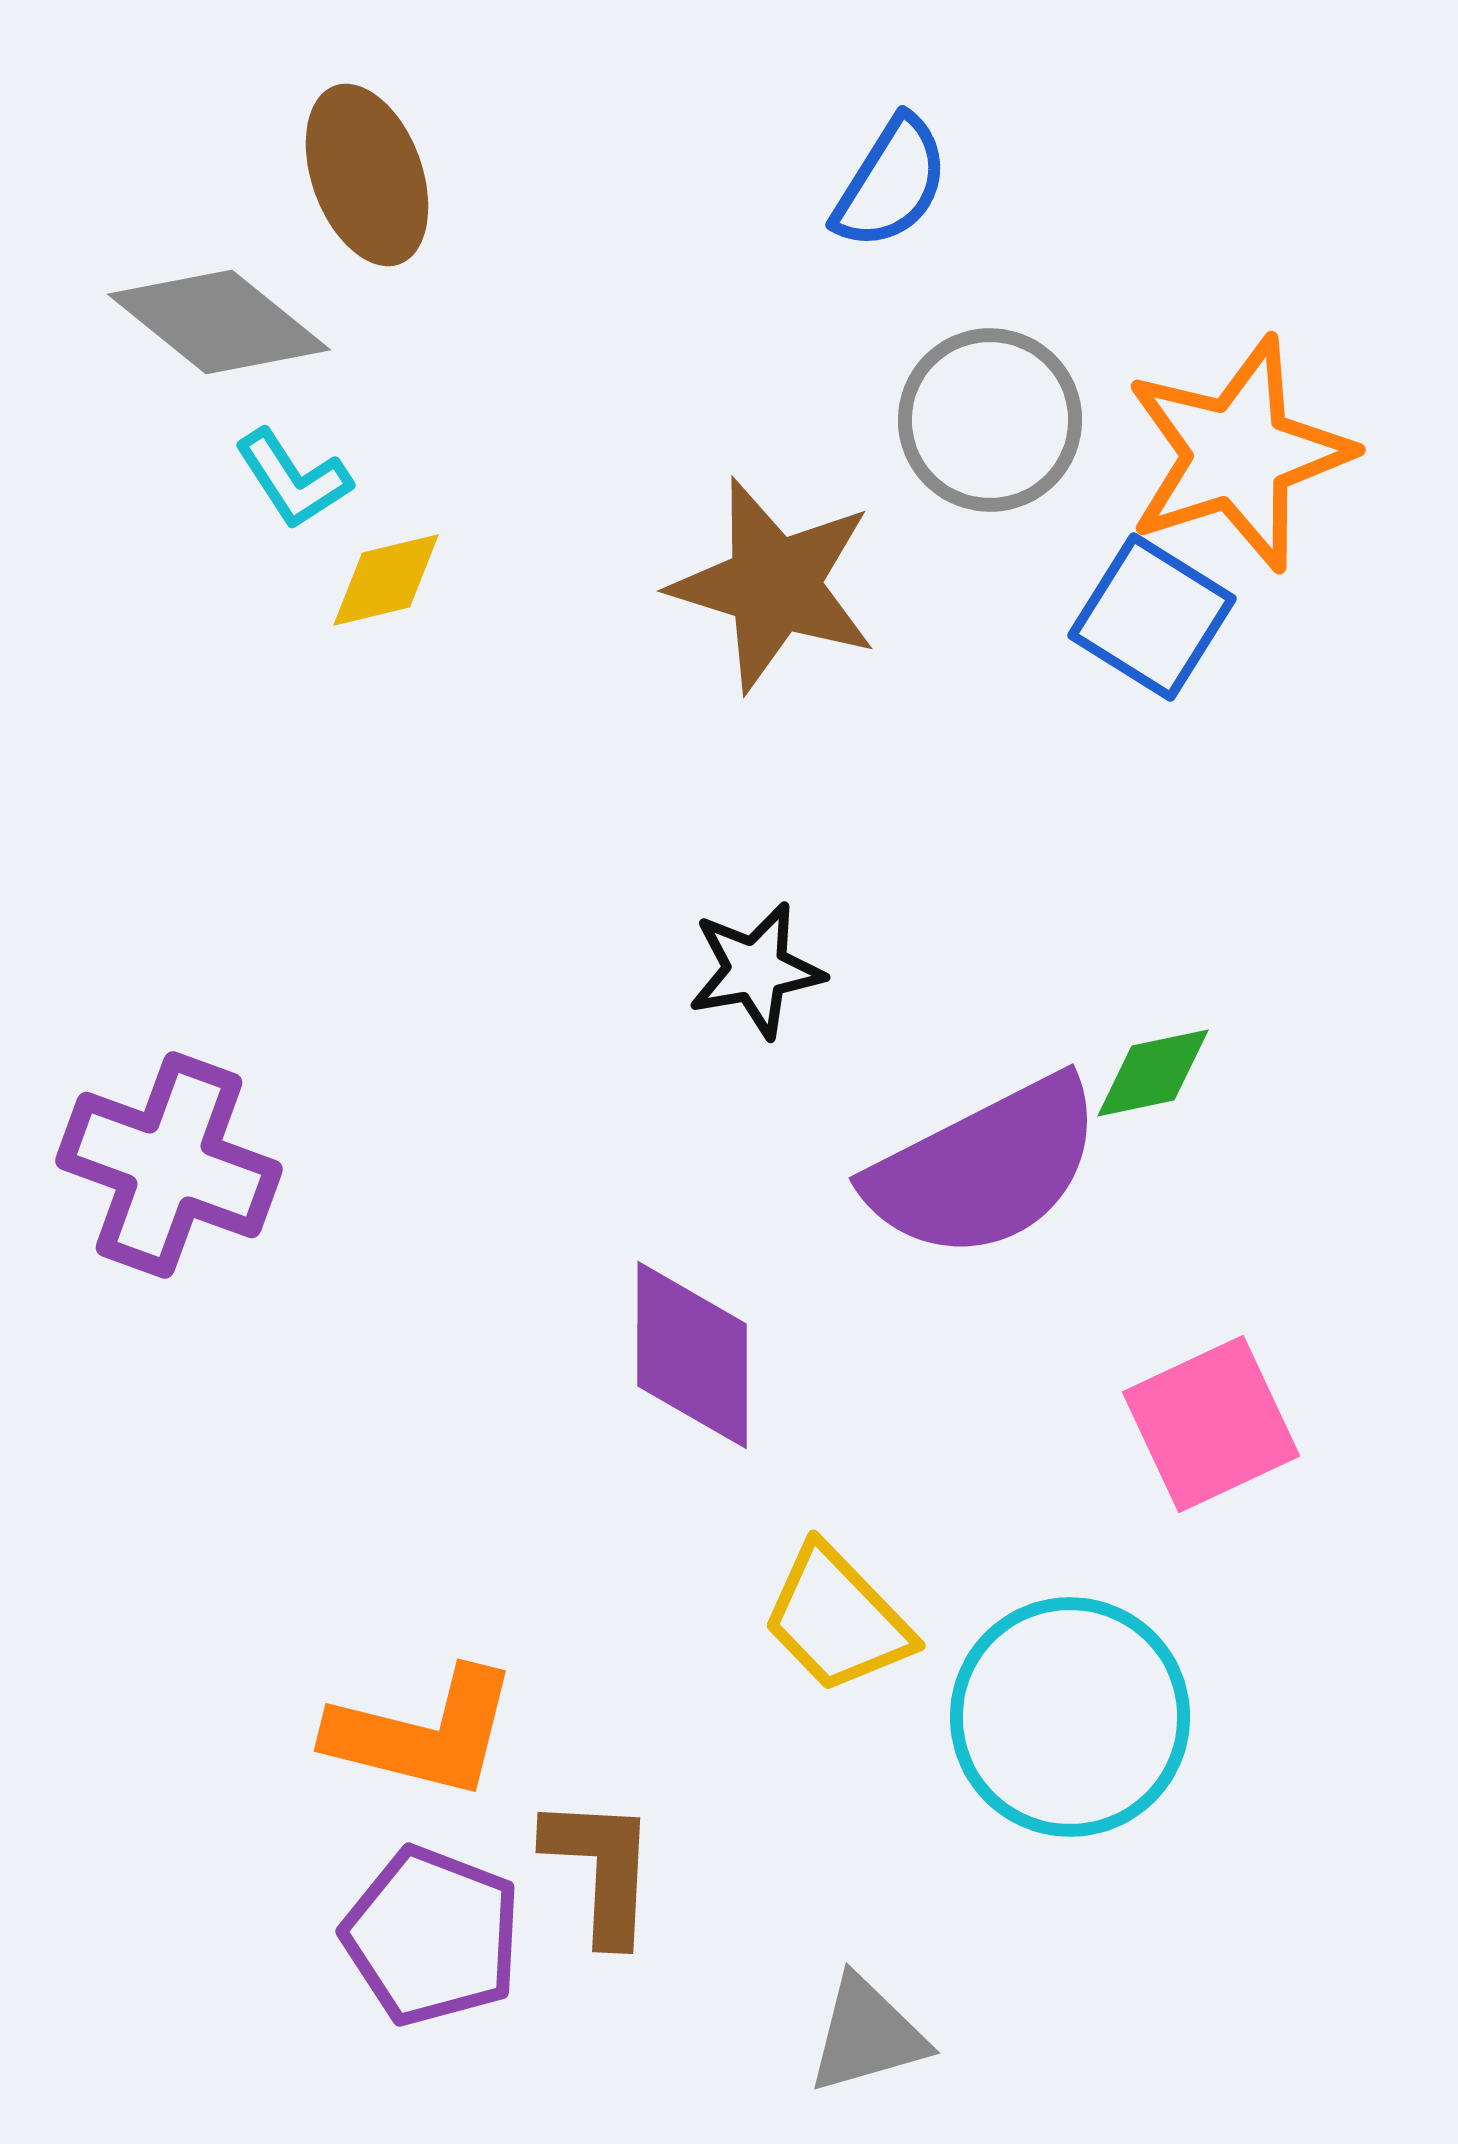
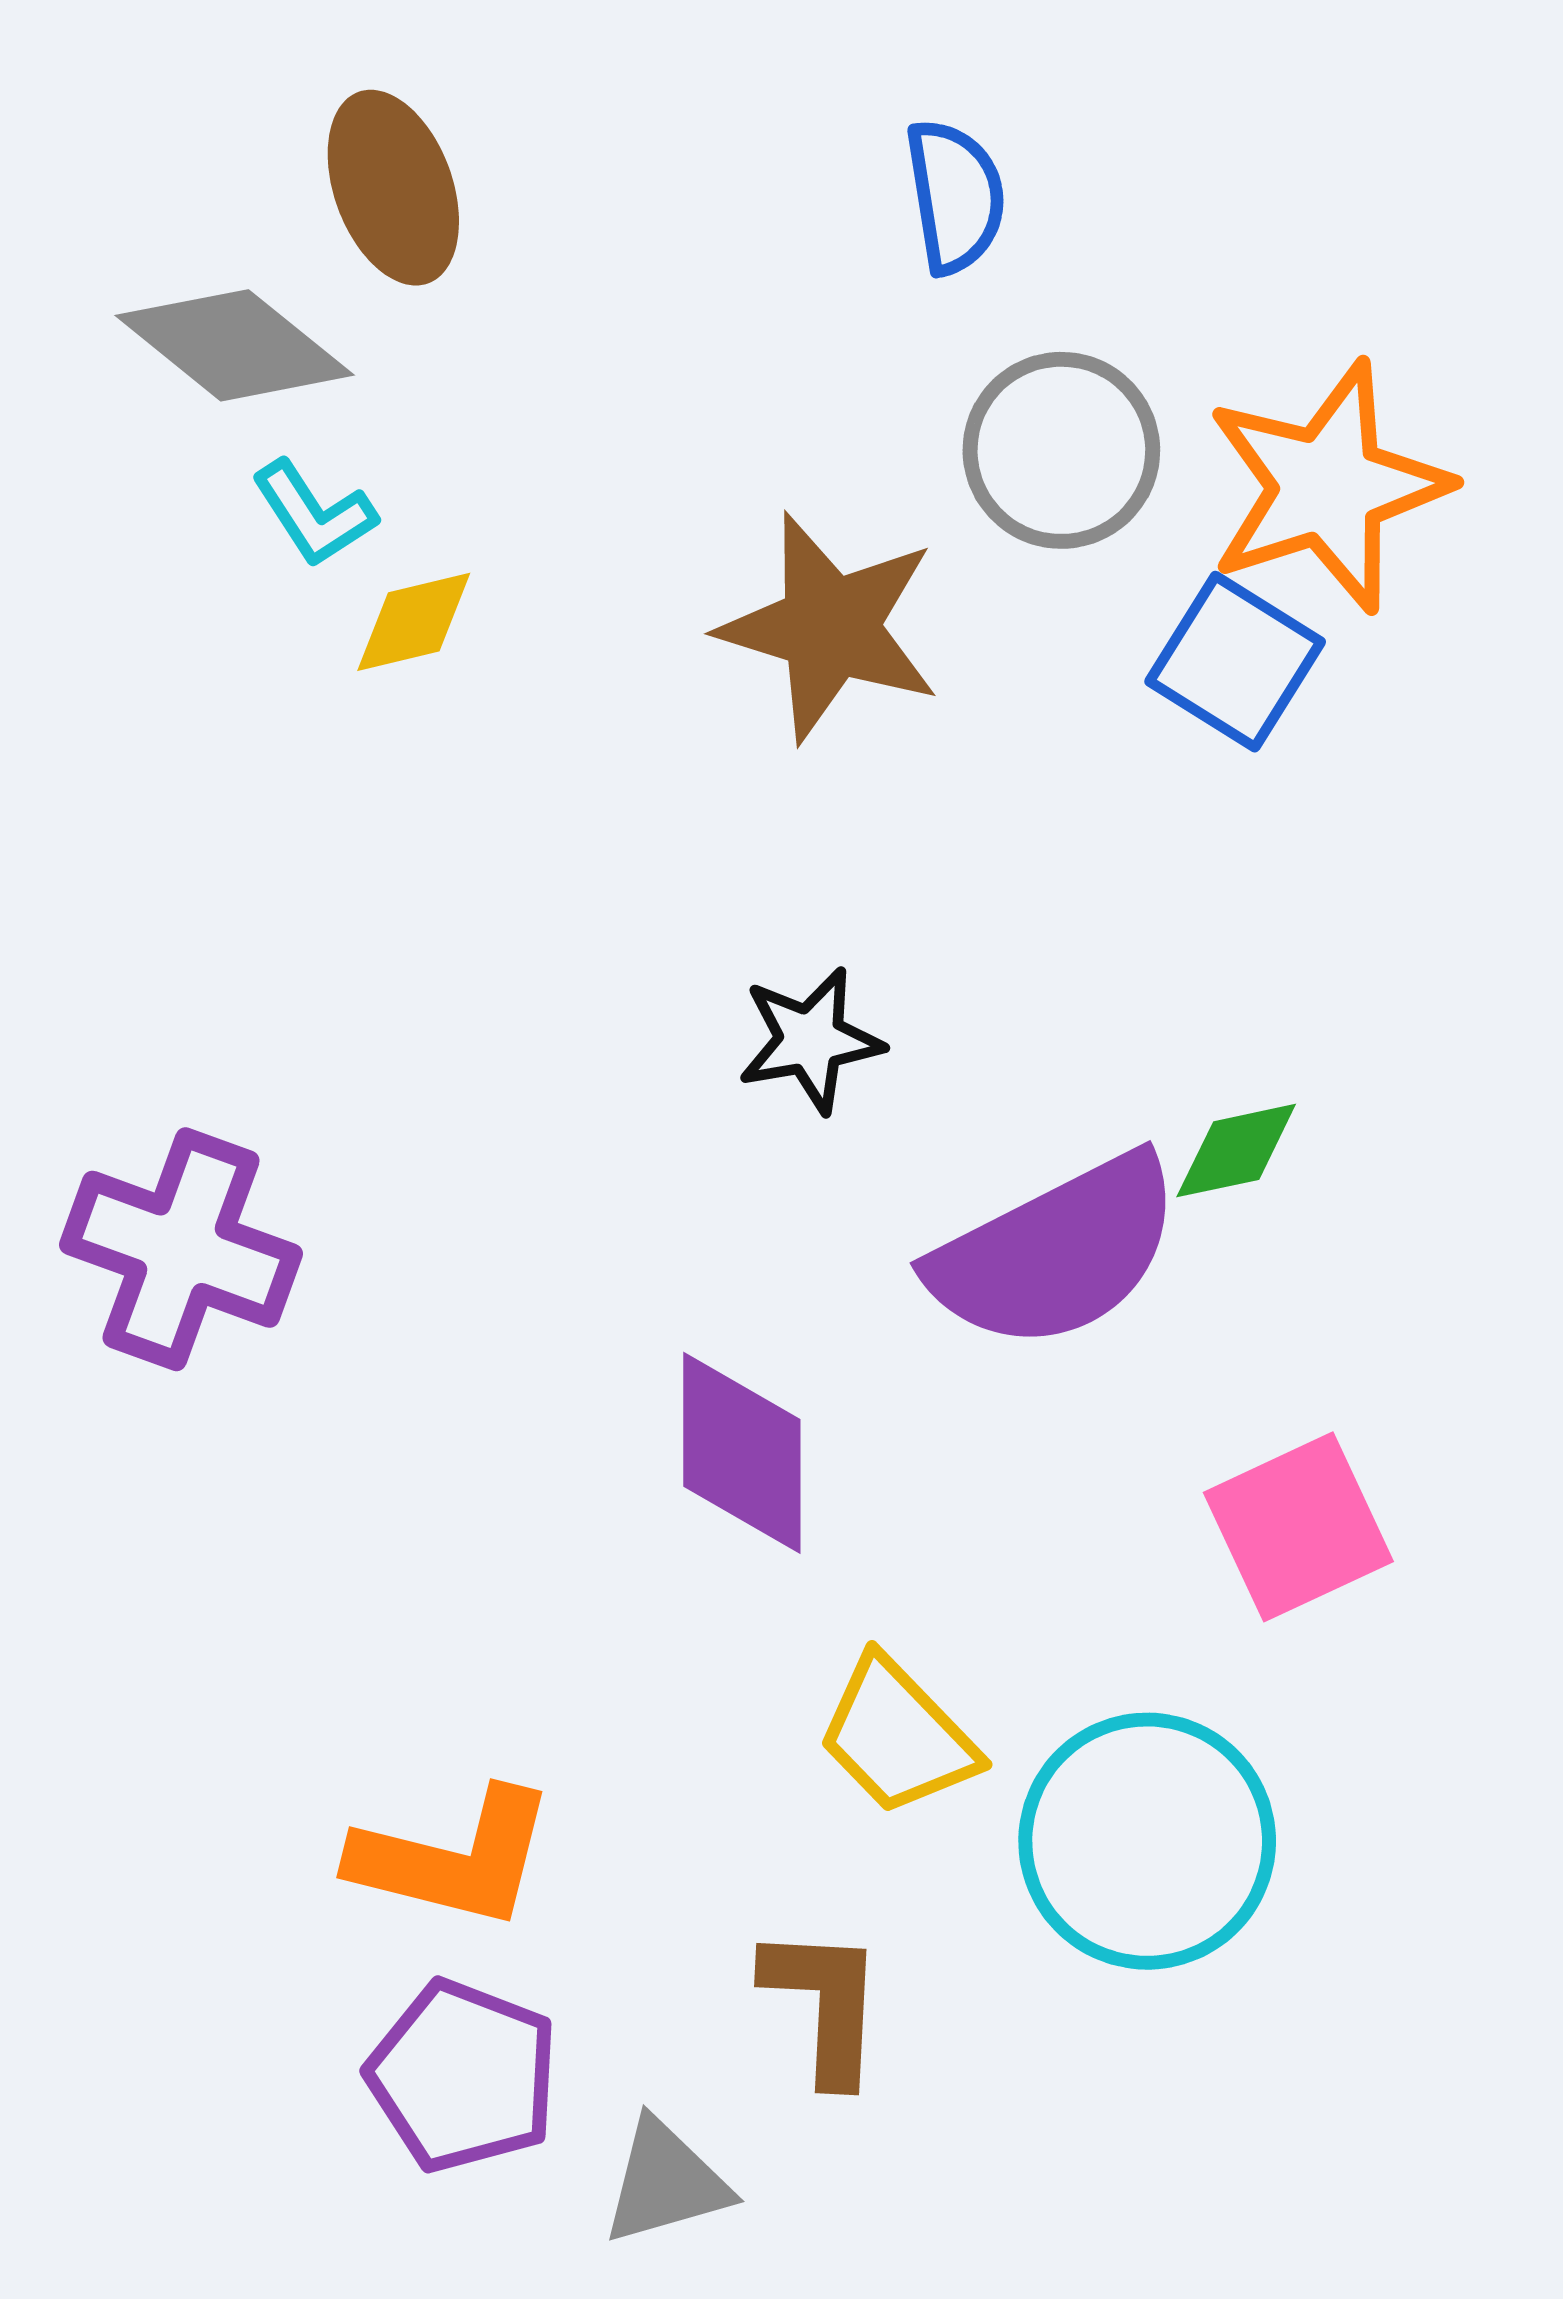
blue semicircle: (891, 183) -> (955, 196), turned -41
brown L-shape: (601, 1869) -> (824, 2004), moved
gray triangle: (867, 2035) -> (666, 2182), moved

